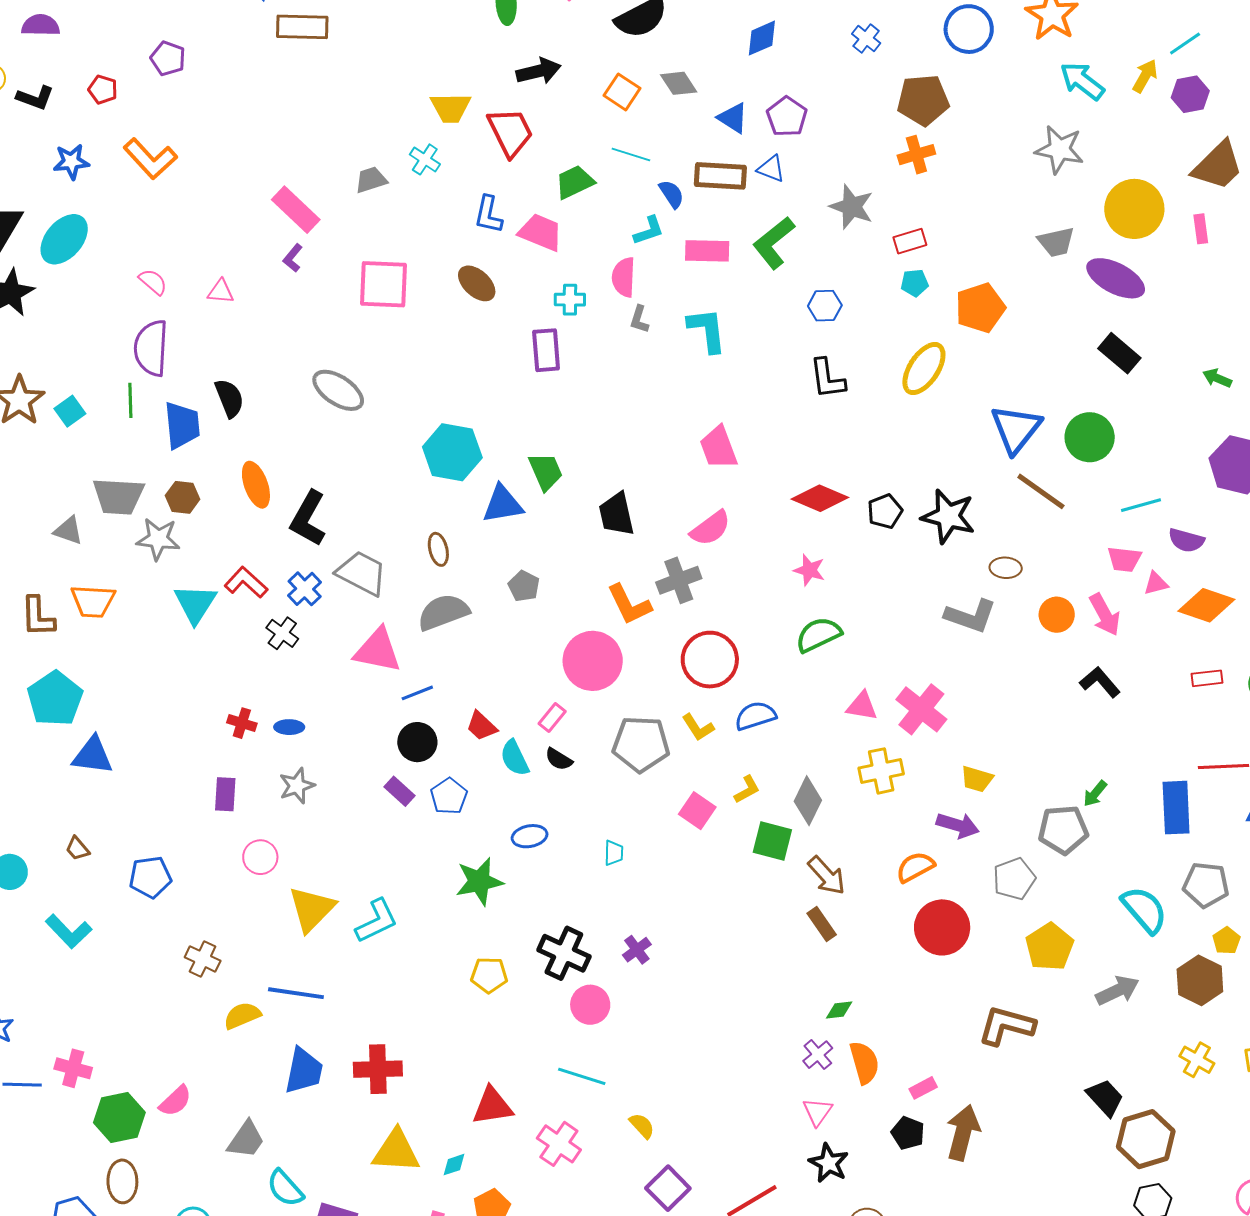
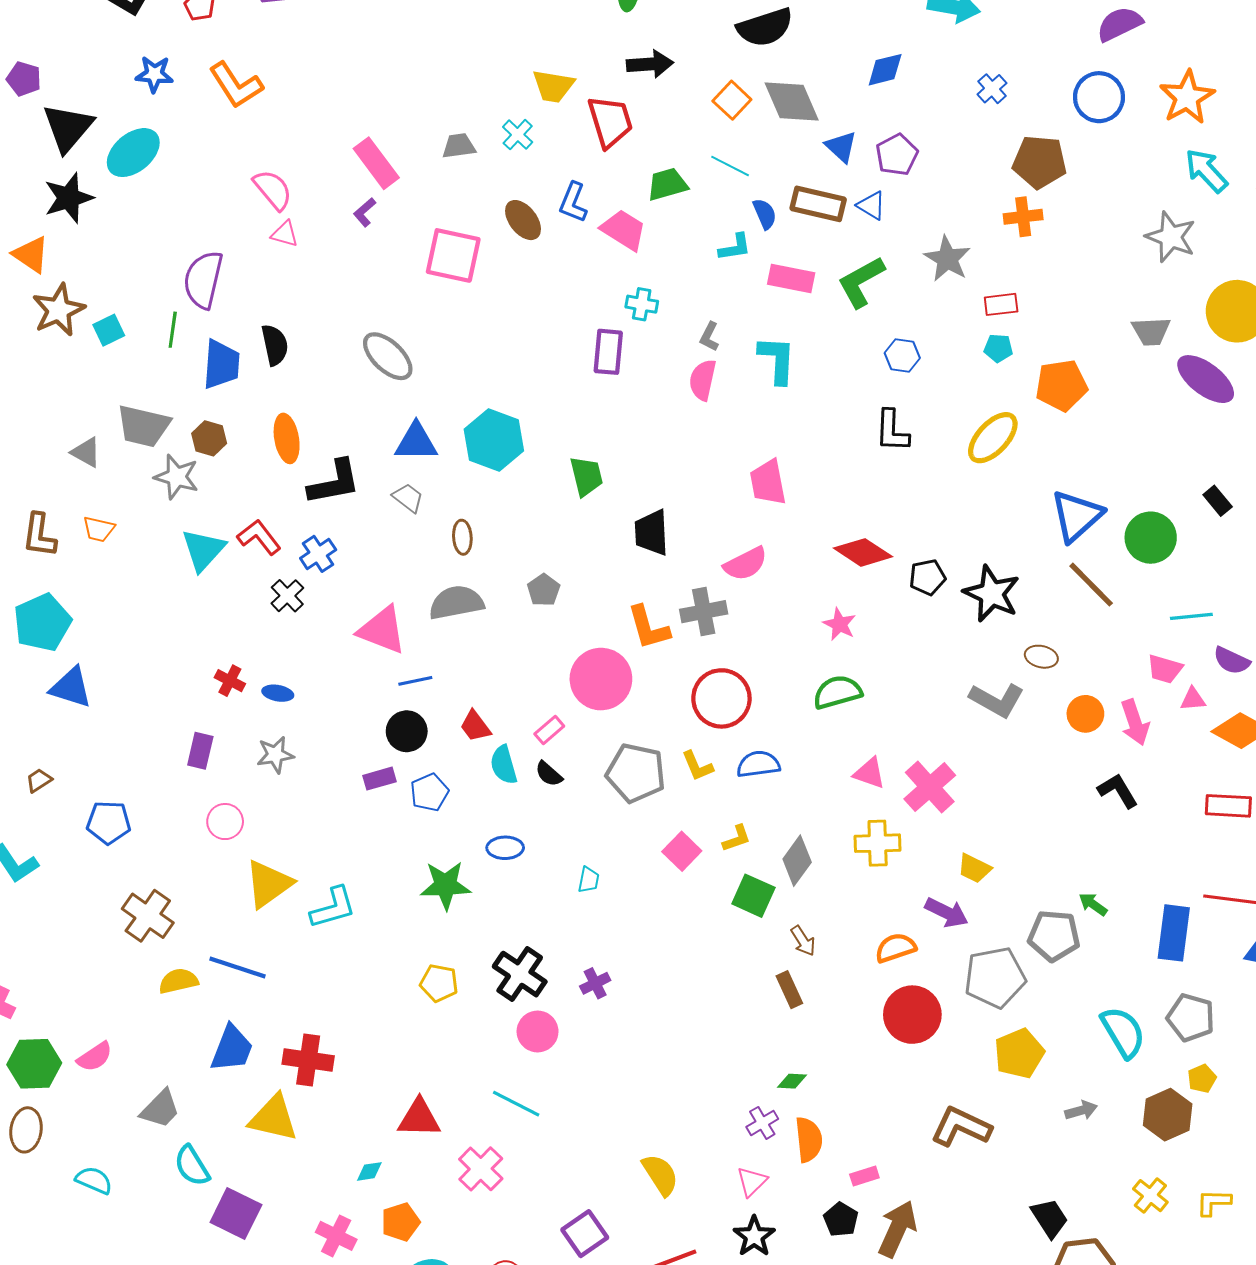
gray diamond: (679, 83) -> (792, 101), size x1.5
pink semicircle: (624, 277) -> (703, 380), moved
pink semicircle: (153, 282) -> (273, 190), moved, size x1.4
brown ellipse: (477, 283) -> (523, 220), moved
black rectangle: (1119, 353) -> (1218, 501), moved, size x0.7
blue triangle: (503, 504) -> (416, 442), moved
black L-shape: (308, 518) -> (334, 482), turned -140
gray trapezoid: (362, 573) -> (408, 498), moved, size x0.6
orange trapezoid: (93, 601) -> (99, 529), size x0.7
red rectangle: (1207, 678) -> (1228, 806), size x1.4
purple rectangle: (399, 791) -> (380, 779), turned -68
green arrow: (1095, 794) -> (1093, 904), turned 76
brown trapezoid: (77, 849) -> (39, 780), turned 88
brown arrow: (827, 876) -> (803, 941), size x0.7
gray pentagon: (1014, 879) -> (995, 977), size x1.4
brown cross: (203, 959) -> (148, 916), size x1.4
gray arrow: (1117, 991) -> (1081, 1110), size x0.7
yellow semicircle: (642, 1126) -> (660, 1175), moved, size x1.5
yellow triangle: (396, 1151) -> (274, 1118), moved

